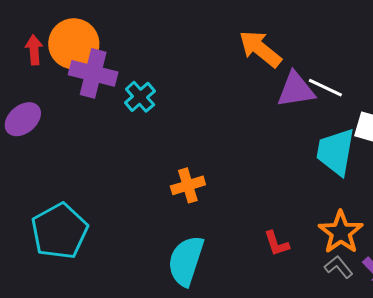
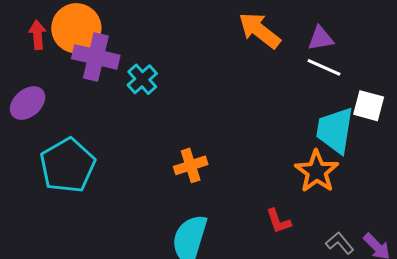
purple triangle: (296, 90) -> (321, 38), moved, size x0.7
cyan pentagon: (60, 231) -> (68, 165), moved
orange star: (341, 232) -> (317, 171), moved

